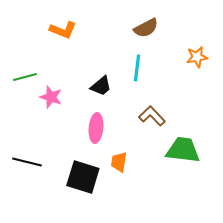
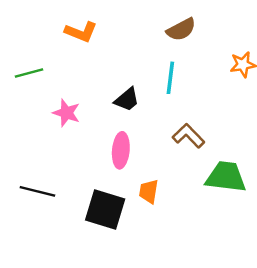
green line: (25, 77) -> (29, 73), moved

